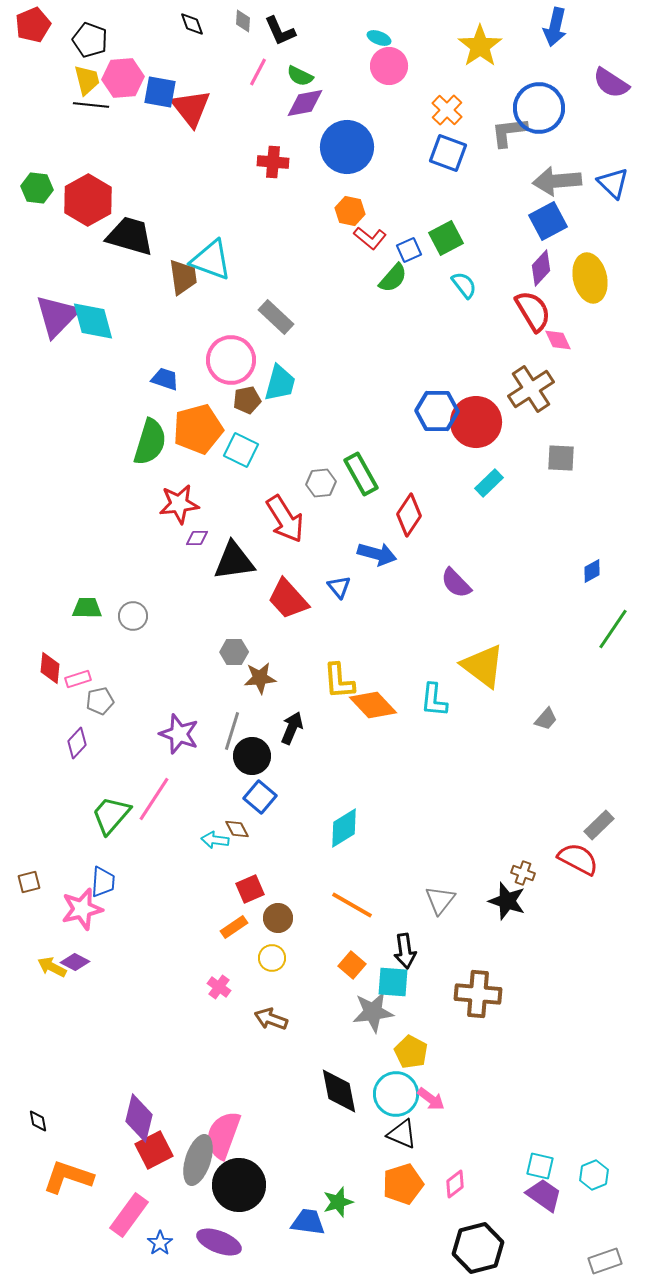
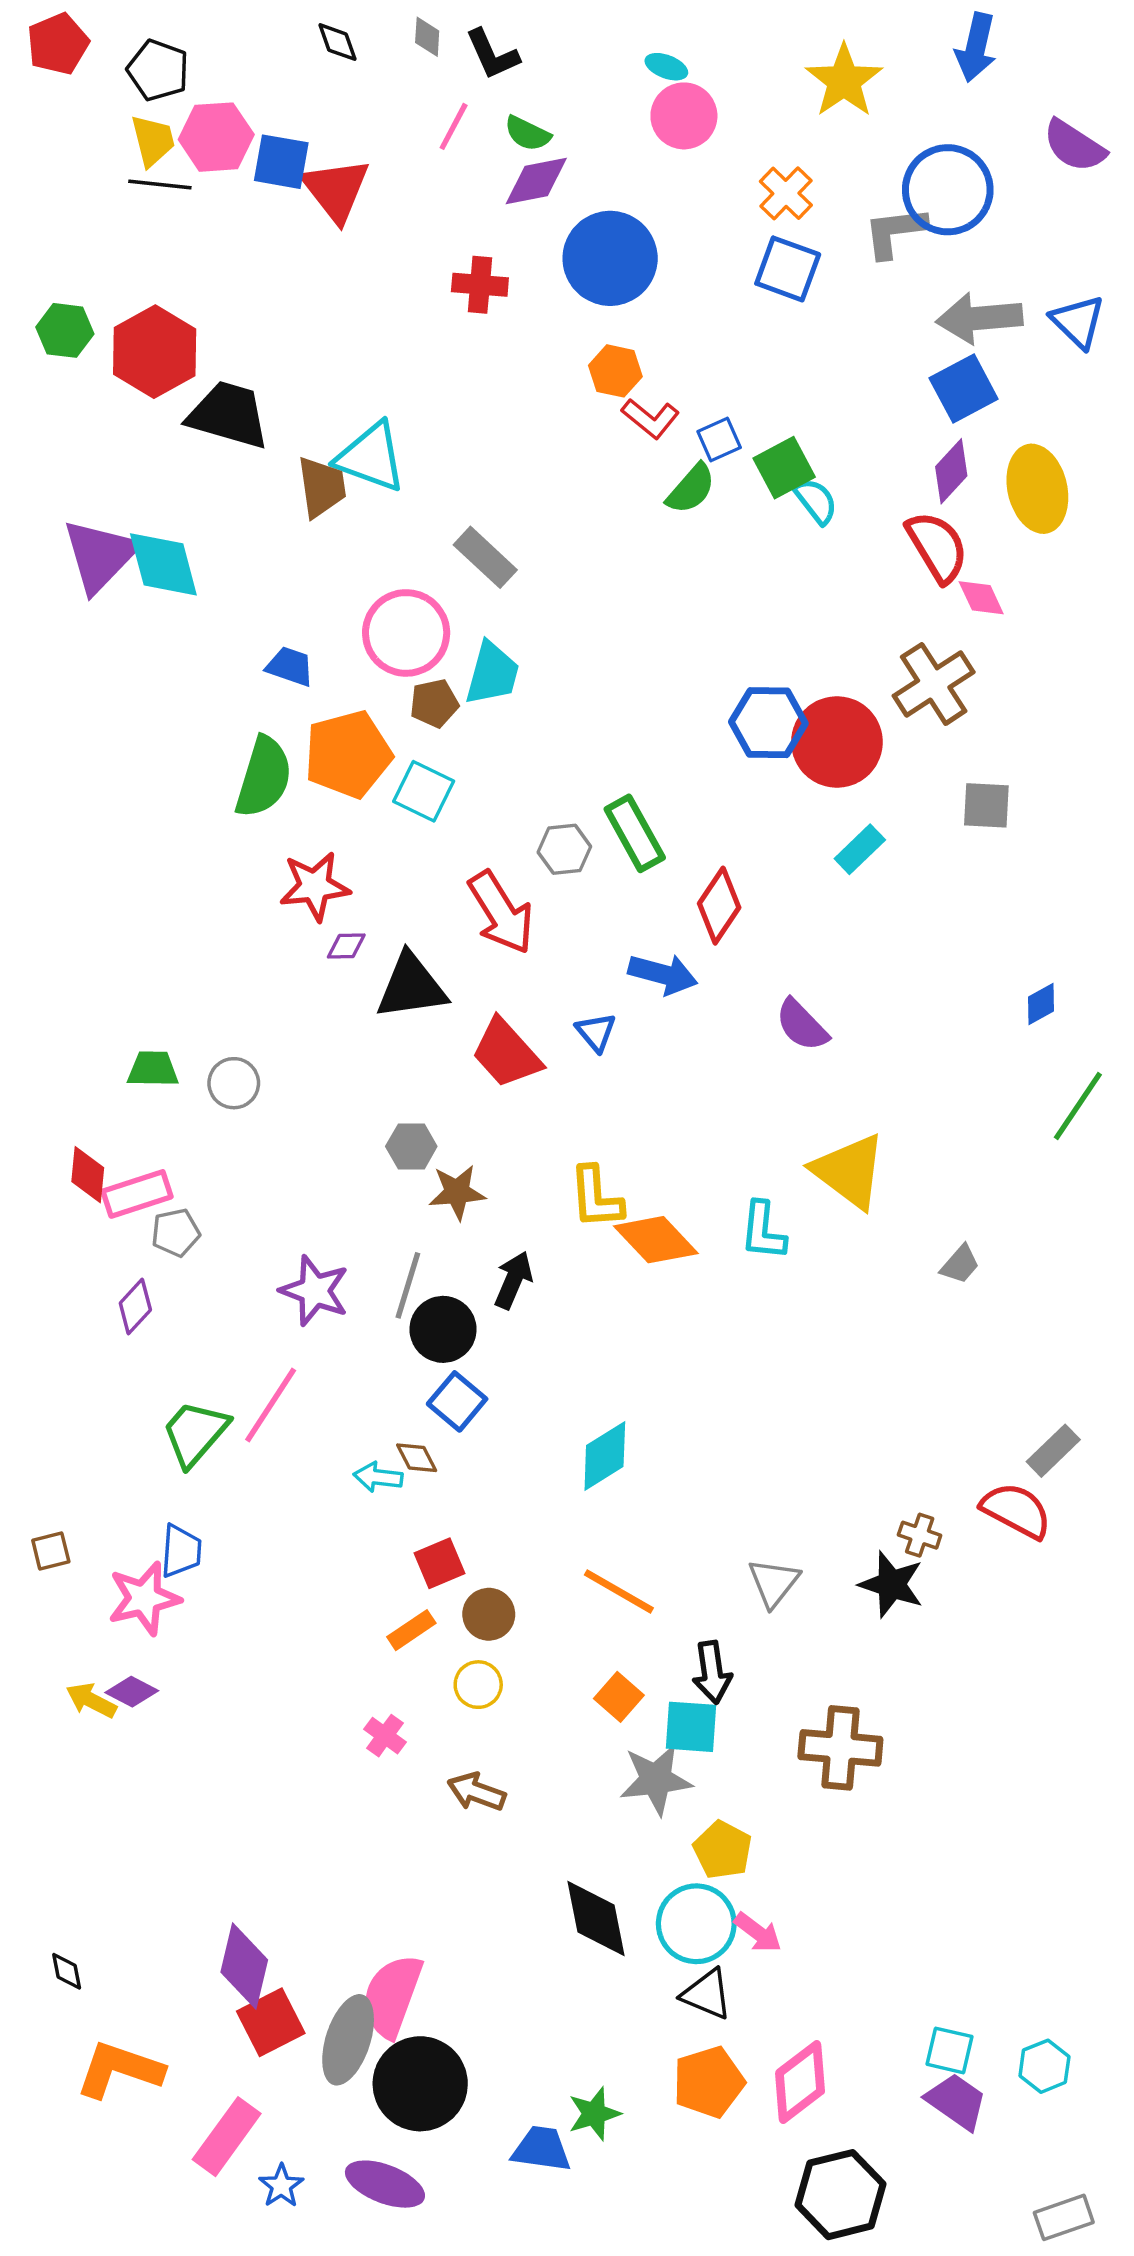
green square: (446, 238) -> (784, 468), moved
pink rectangle: (78, 679) -> (137, 1194), size x1.5
pink diamond: (455, 1184) -> (800, 2082), size x1.6

